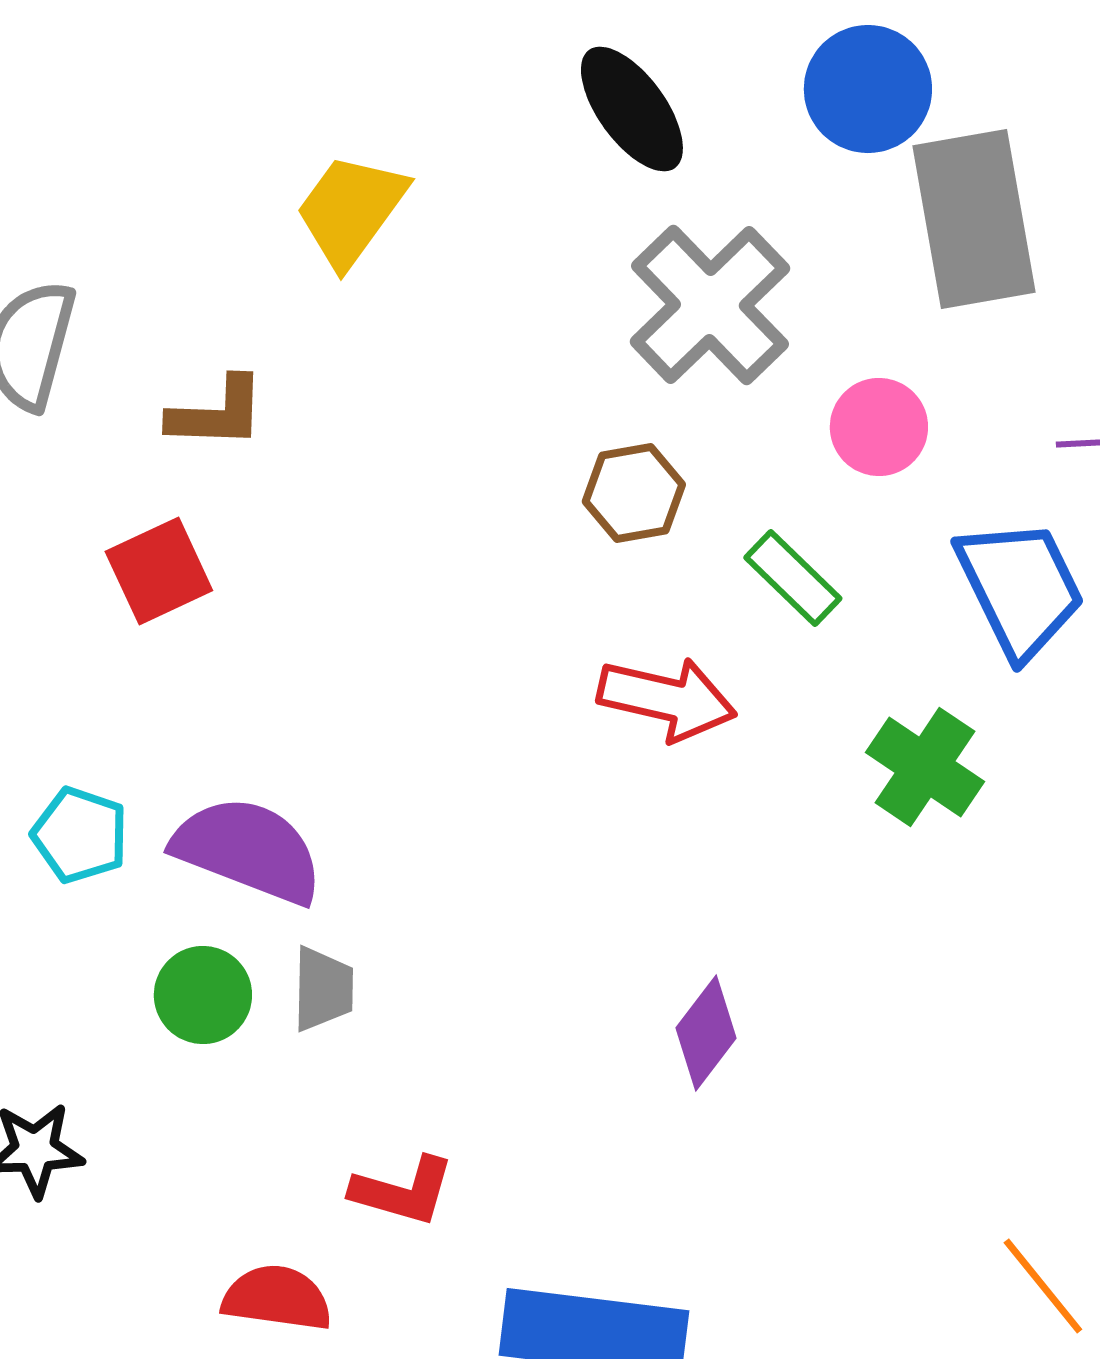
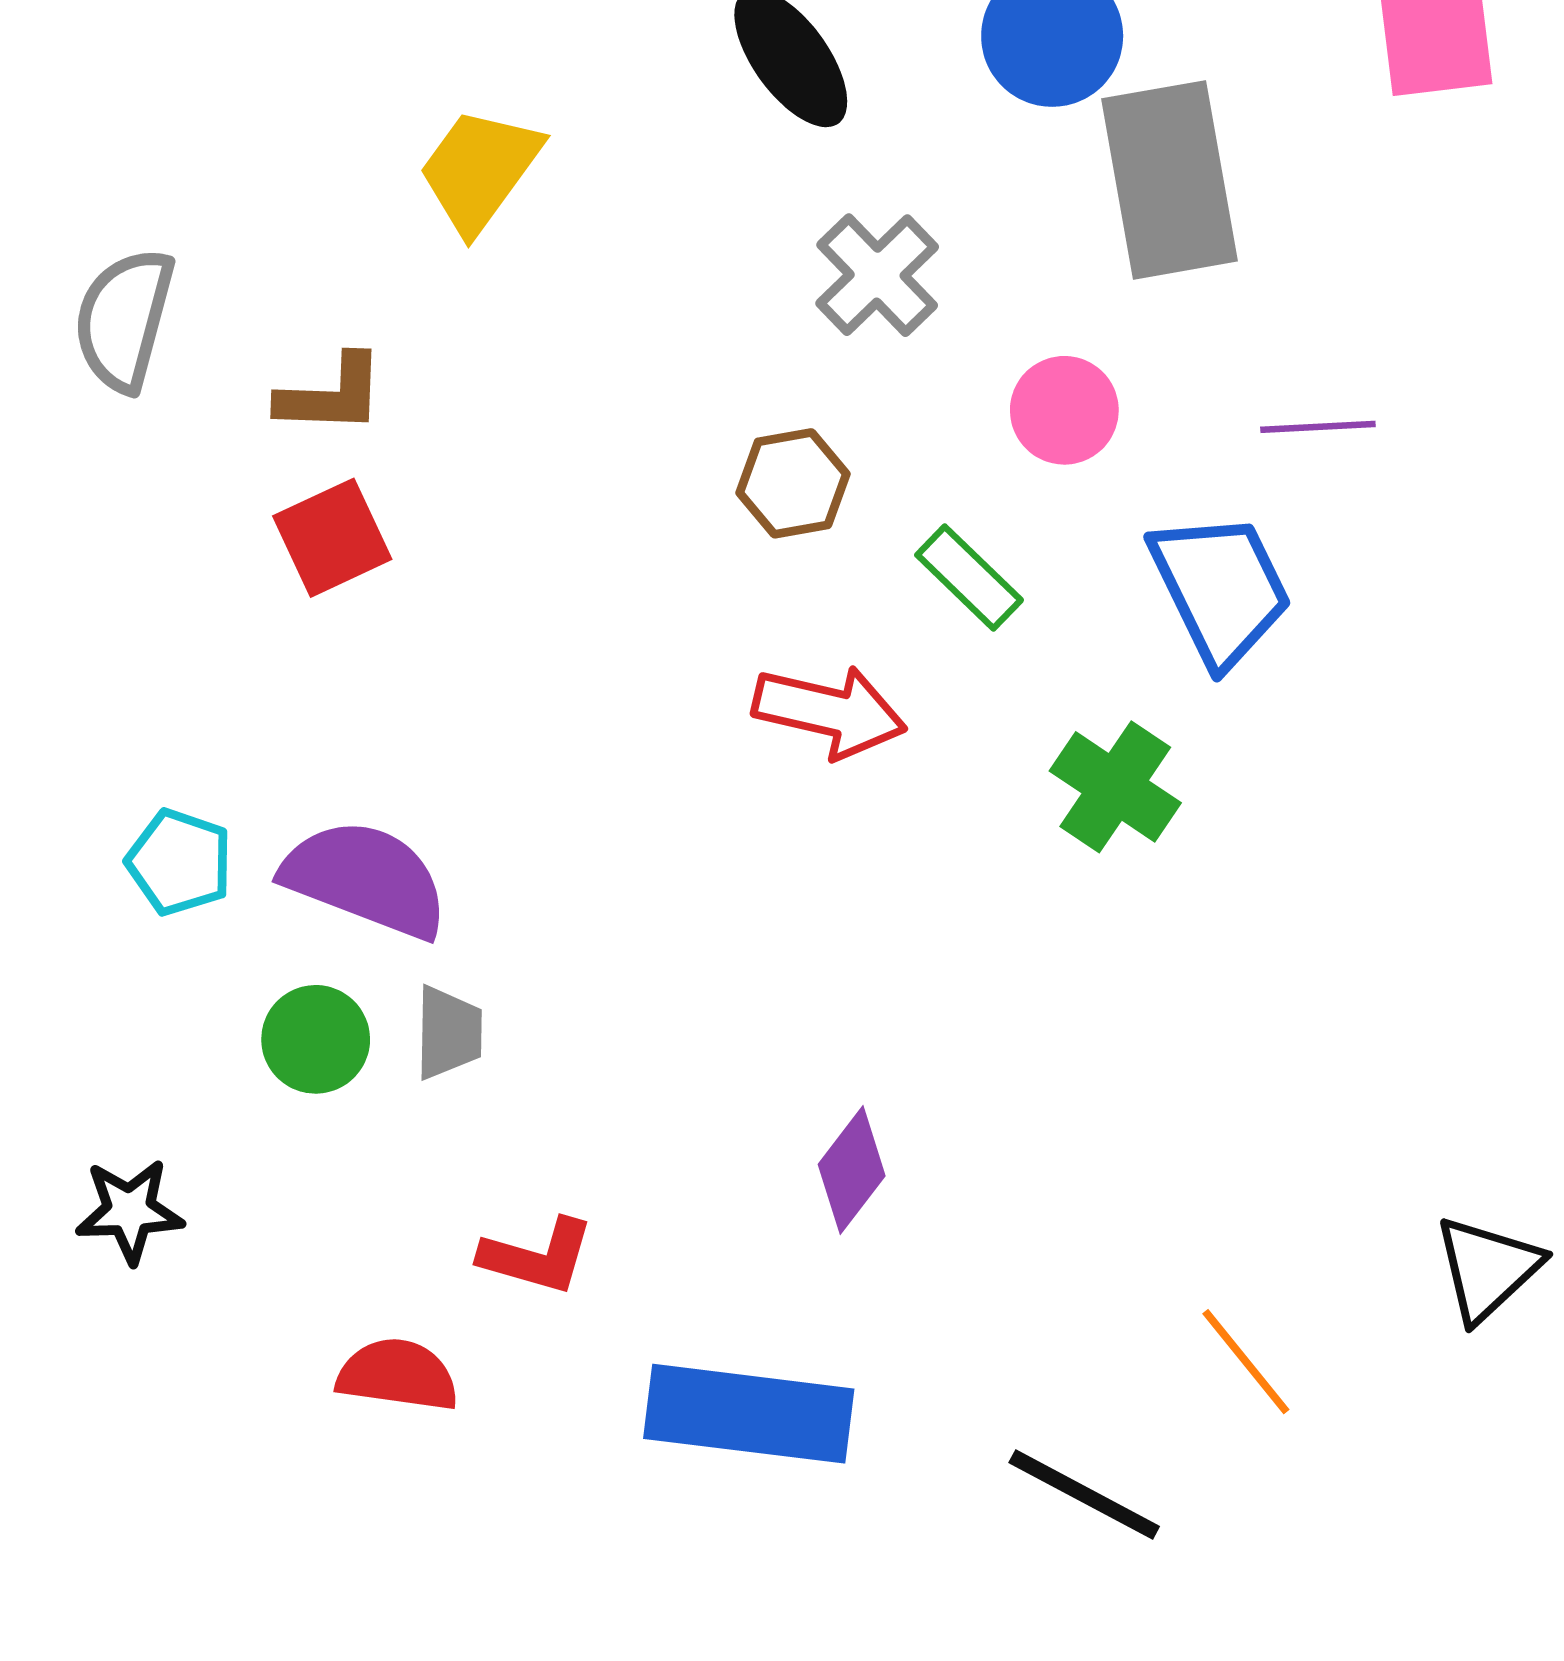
gray cross: (710, 305) -> (877, 275), size x0.7
red square: (159, 571) -> (332, 538), moved
purple diamond: (706, 1033) -> (852, 1170), moved

